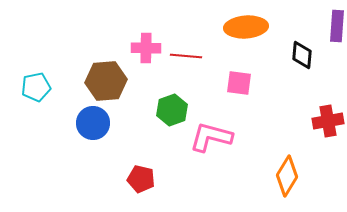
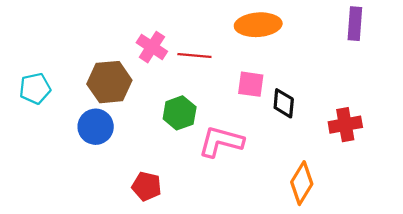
pink cross: (146, 48) -> (152, 47), turned 32
black diamond: (302, 55) -> (284, 103), moved

